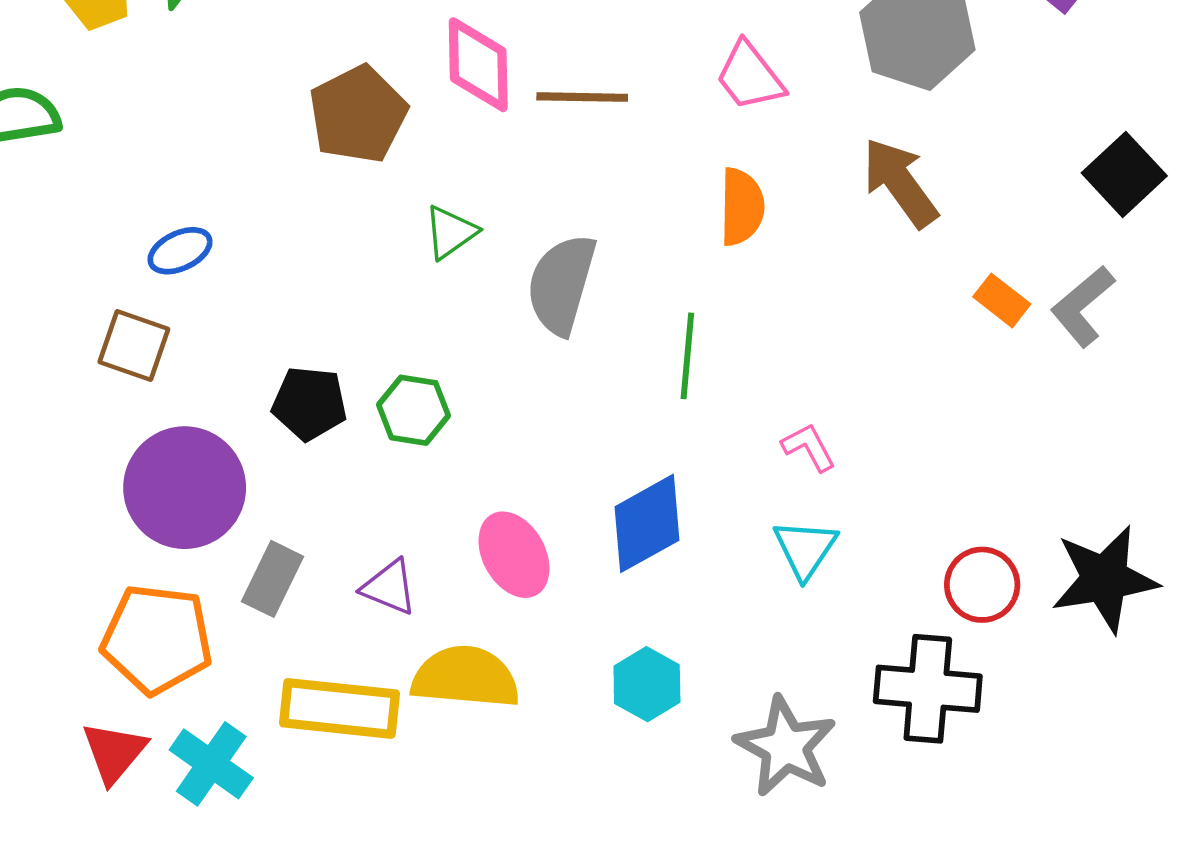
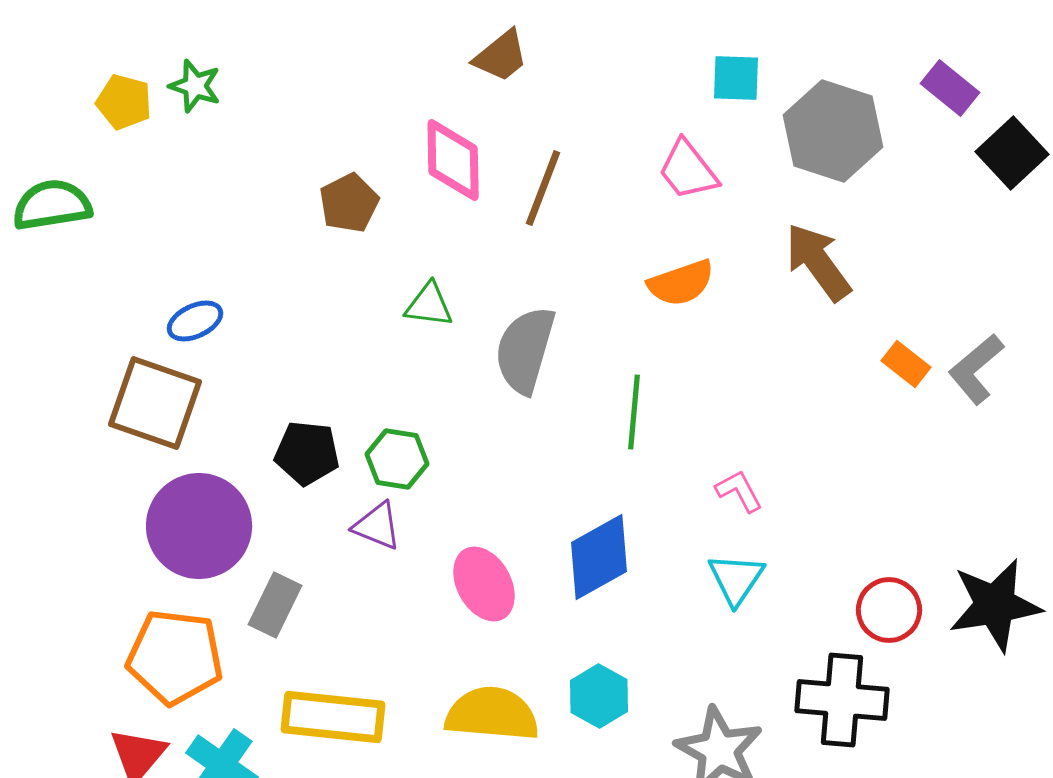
brown line: (582, 97) -> (543, 188), turned -70
brown pentagon: (358, 114) -> (349, 203), size x0.7
black square: (1124, 174) -> (1012, 153), moved
orange semicircle: (742, 207) -> (681, 283), turned 70
green triangle: (450, 232) -> (429, 305), turned 42
brown square: (134, 346) -> (155, 403), size x1.5
purple triangle: (389, 587) -> (377, 526), moved
yellow semicircle: (465, 677) -> (492, 714), moved

